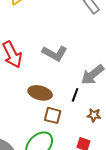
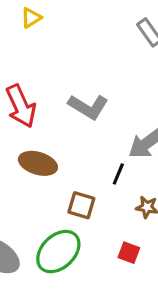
brown ellipse: (40, 93) -> (38, 163), moved

